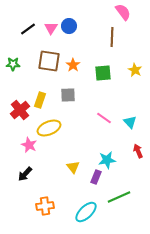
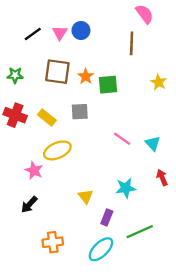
green square: (103, 73) -> (108, 85), moved
yellow rectangle: (40, 100) -> (47, 118), turned -70
red cross: (20, 110) -> (15, 115), moved, turned -30
purple rectangle: (96, 177) -> (107, 217), moved

